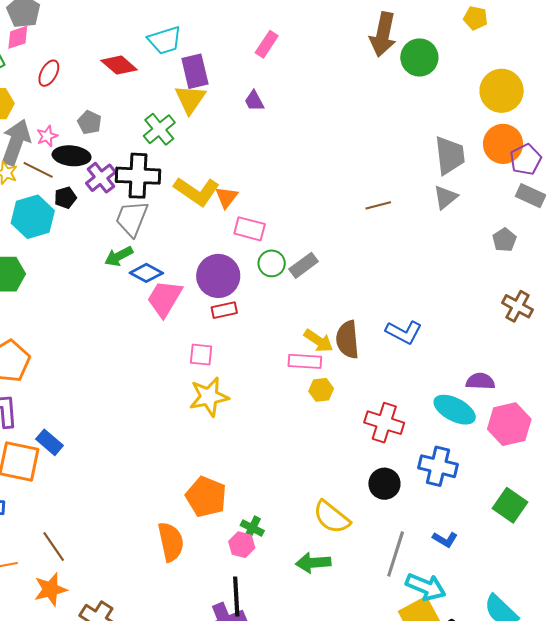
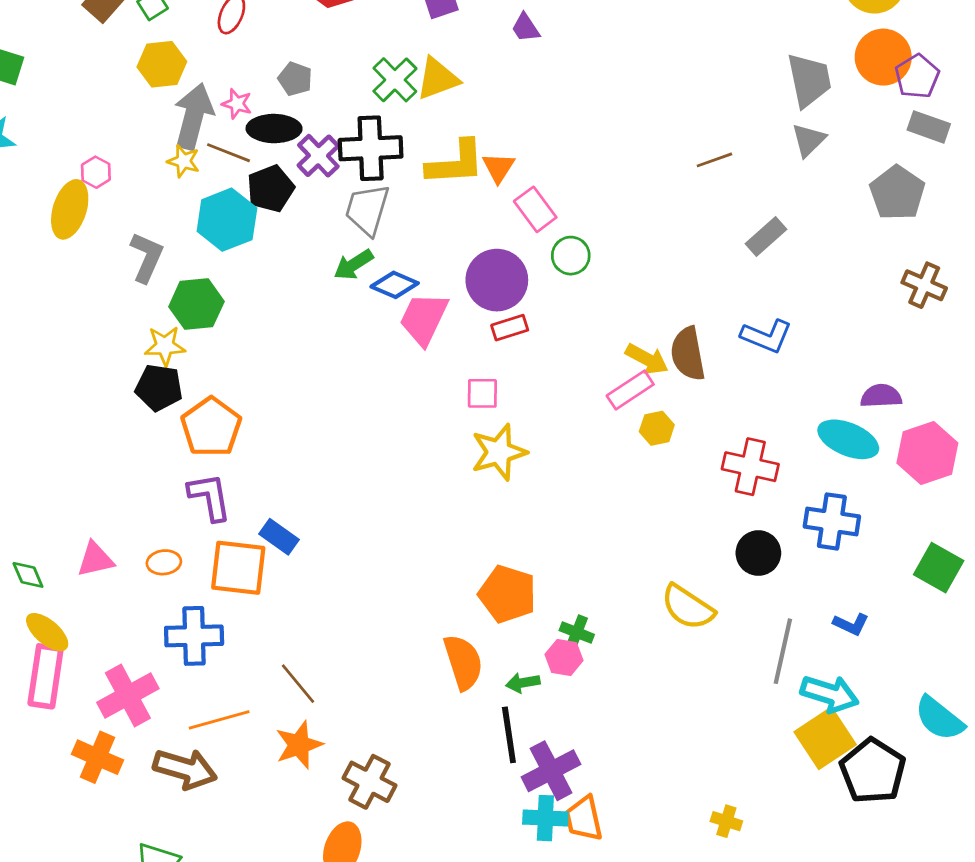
yellow triangle: (190, 99) -> (438, 79), moved, turned 40
pink star: (47, 136) -> (237, 104), turned -30
yellow L-shape: (197, 191) -> (455, 163), turned -33
black pentagon: (65, 198) -> (271, 189), size x1.5
pink rectangle: (250, 229) -> (535, 209), turned 44
gray pentagon: (504, 240) -> (897, 193), size x1.6
gray rectangle: (304, 265) -> (766, 237), moved
pink rectangle: (305, 361) -> (630, 390), turned -32
green arrow: (313, 563) -> (523, 683), moved, size x0.7
black line: (236, 597) -> (509, 735), moved

